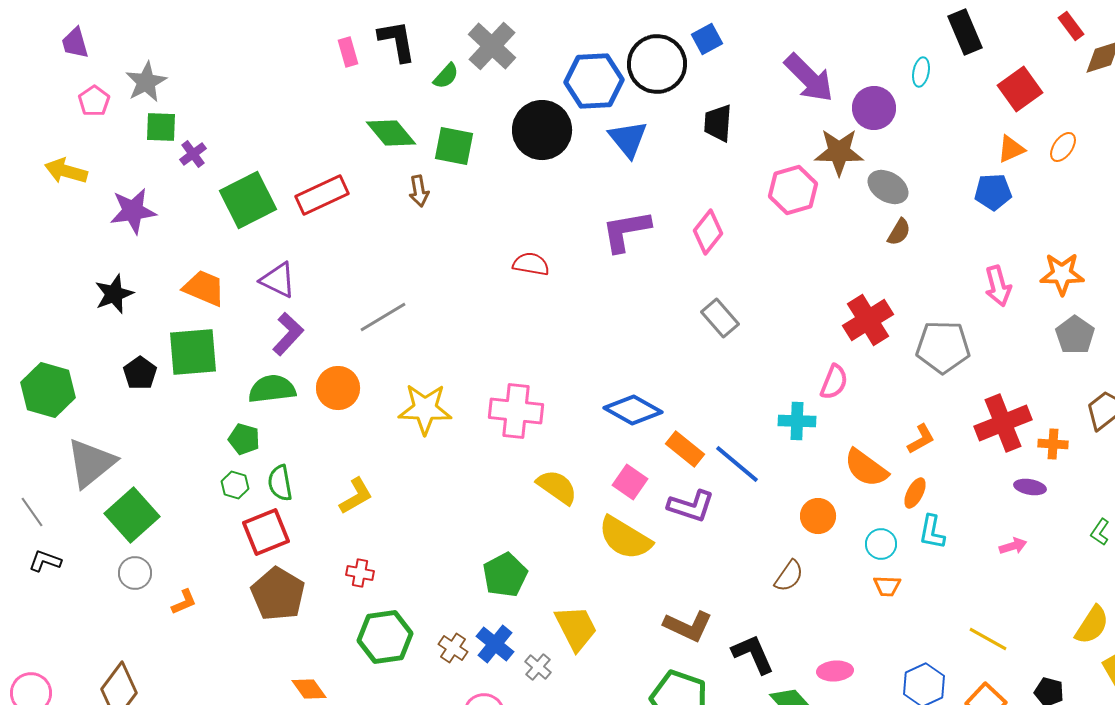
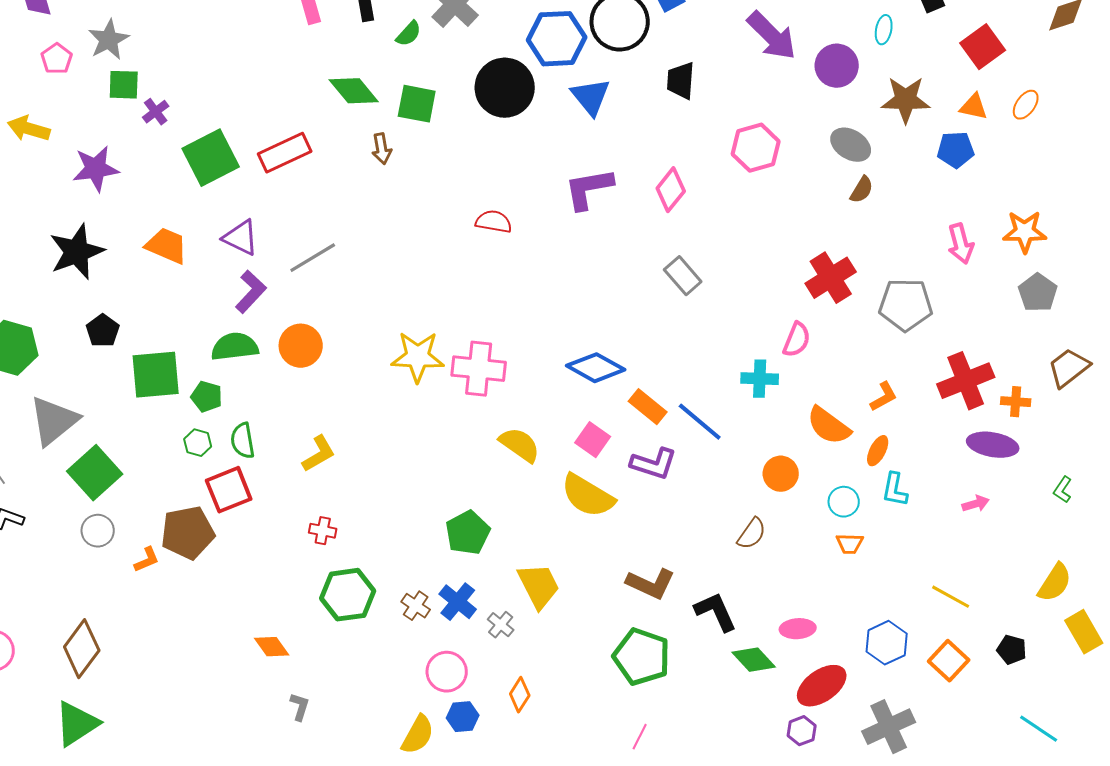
orange triangle: (1011, 149) -> (974, 107), turned 36
brown star: (839, 152) -> (906, 100), moved
black star: (114, 294) -> (77, 252), size x1.4
gray line: (383, 317) -> (313, 258), moved
green square: (193, 352) -> (156, 375), moved
yellow star: (425, 409) -> (418, 357), moved
purple ellipse: (1030, 487) -> (993, 445), size x1.6
brown pentagon: (278, 594) -> (188, 533), moved, turned 30

